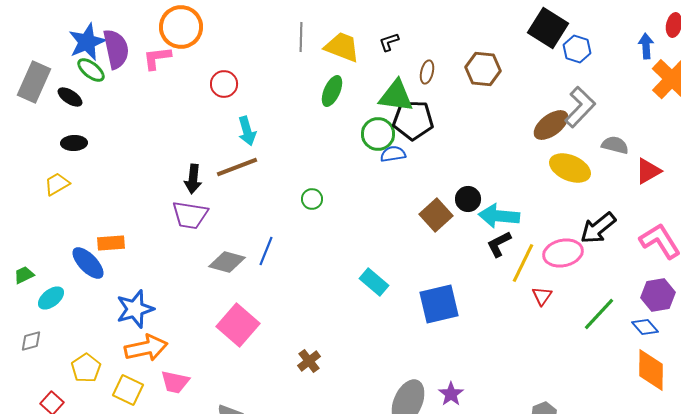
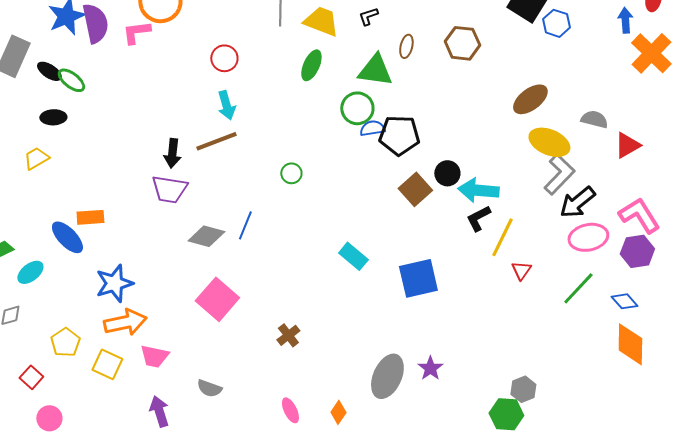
green ellipse: (91, 70) -> (71, 80), moved
red circle: (224, 84) -> (224, 58), moved
gray L-shape: (580, 107) -> (559, 174), moved
black pentagon: (413, 120) -> (399, 135), moved
pink ellipse: (563, 253) -> (588, 237), moved
purple hexagon: (658, 295) -> (637, 251), moved

